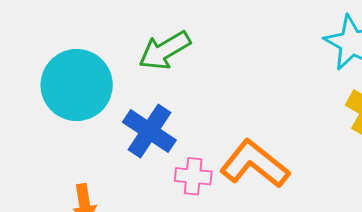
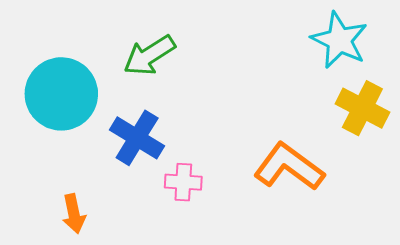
orange L-shape: (255, 164) -> (289, 167), moved

